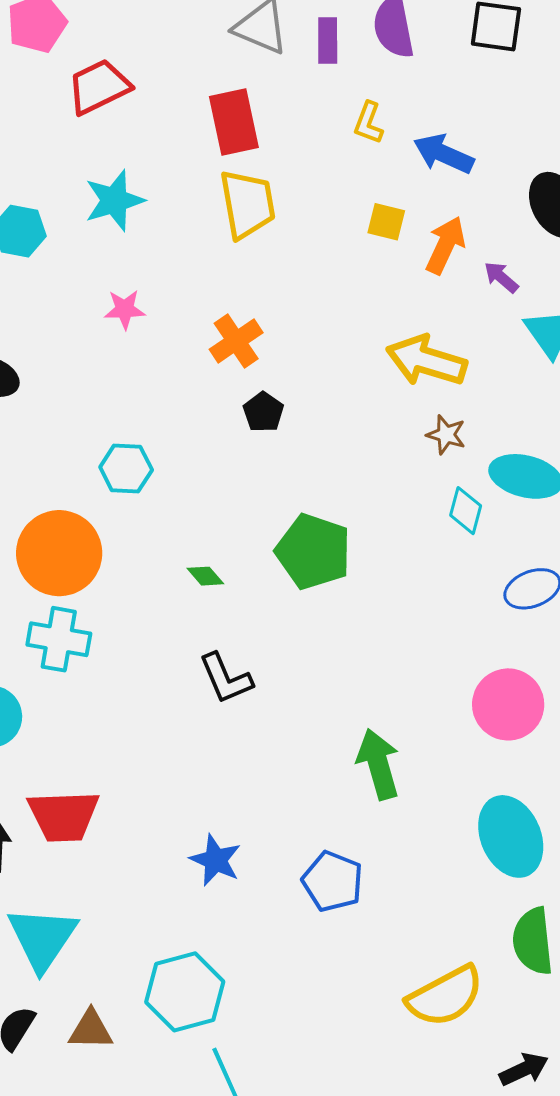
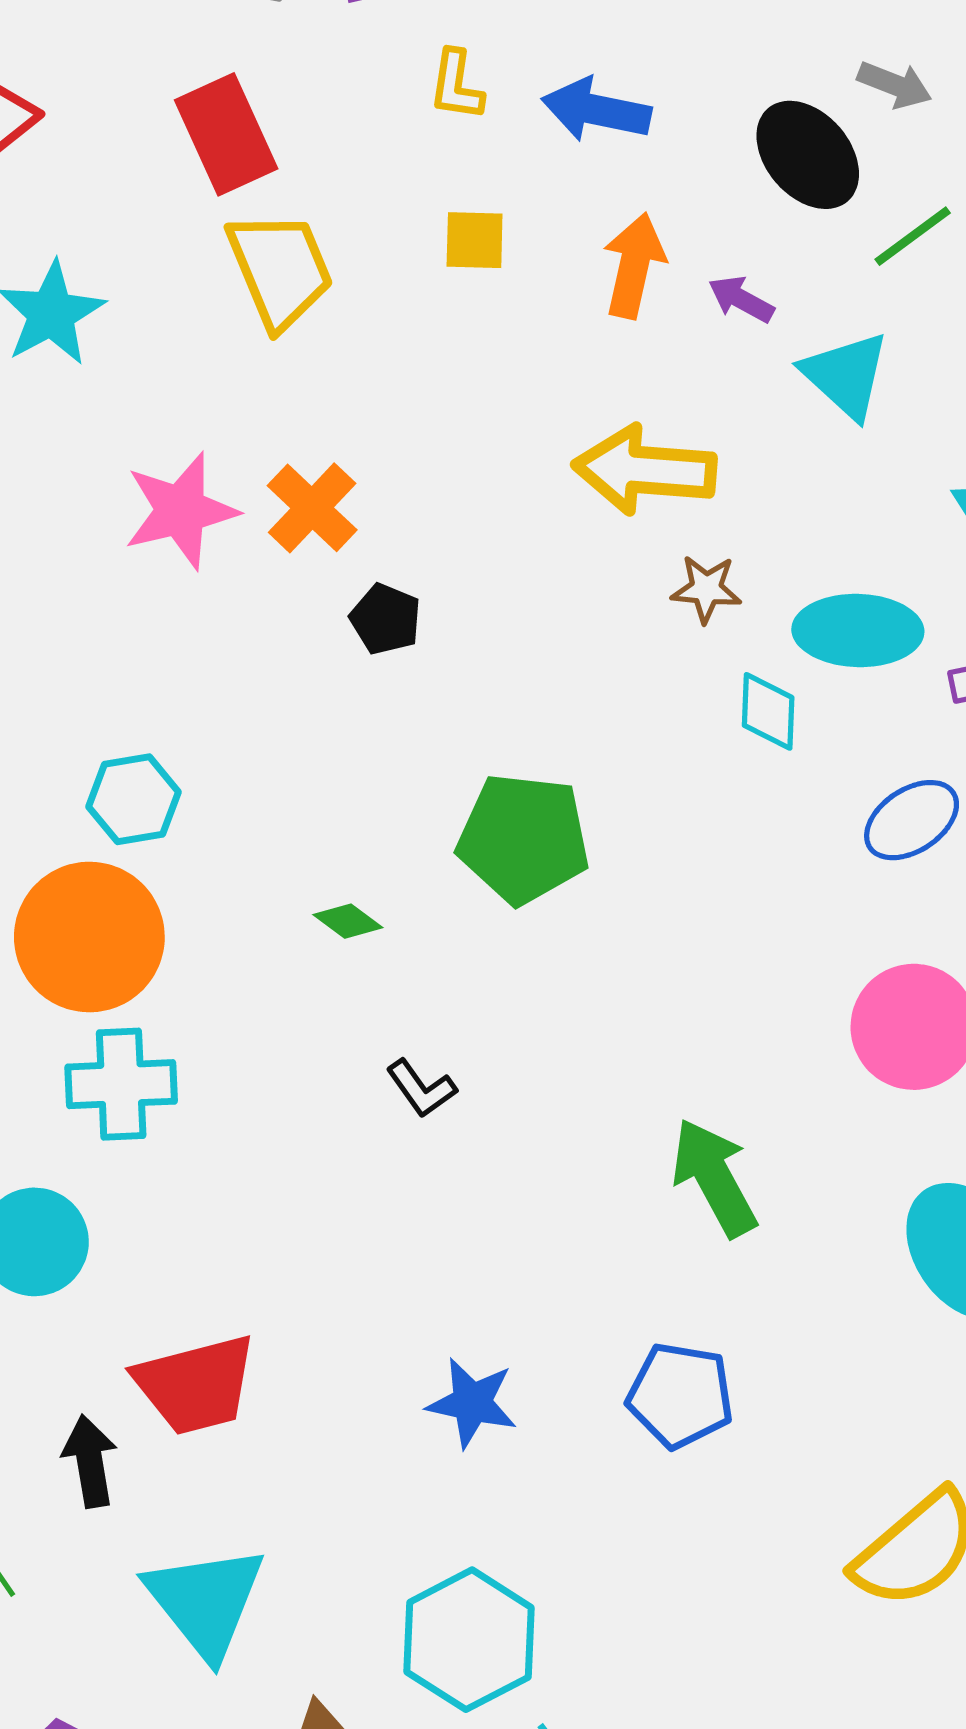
yellow square: (386, 222) -> (475, 240), moved
pink star: (125, 309) -> (181, 511), moved, size x1.6
cyan hexagon: (126, 469) -> (134, 799), moved
black L-shape: (226, 678) -> (421, 1089), size x0.7

